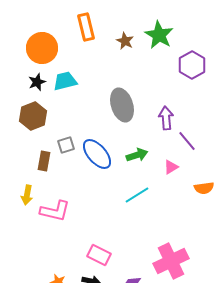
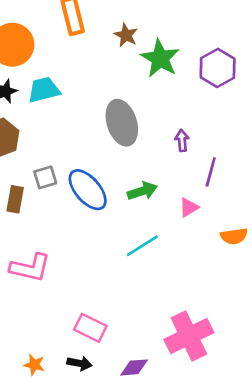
green star: (159, 35) -> (160, 58), moved
purple arrow: (166, 118) -> (182, 140), size x0.7
purple line: (187, 141) -> (211, 172), turned 55

